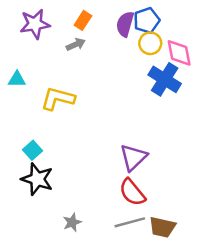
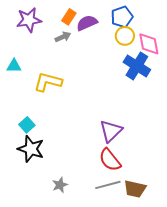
purple semicircle: (125, 24) -> (87, 23), moved, turned 50

